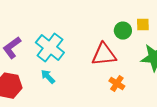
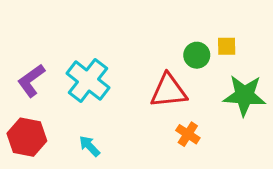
cyan arrow: (48, 77) -> (89, 146), moved

